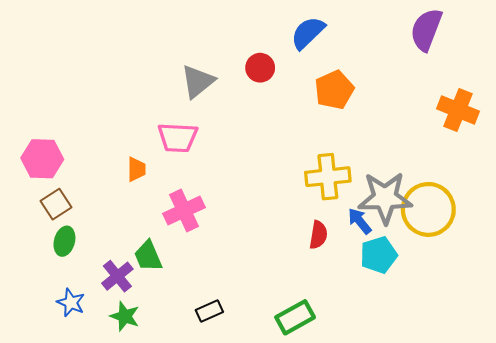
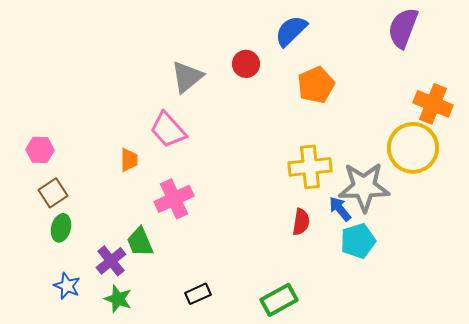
pink trapezoid: (178, 138) -> (168, 130), turned 45
pink hexagon: (42, 159) -> (40, 150), size x0.7
yellow circle: (428, 209) -> (413, 148), moved

